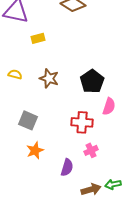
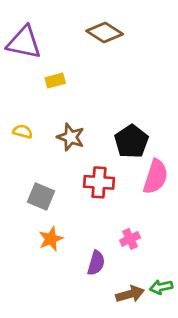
pink semicircle: (109, 106) -> (156, 177), size x1.4
red cross: (82, 122) -> (99, 182), moved

